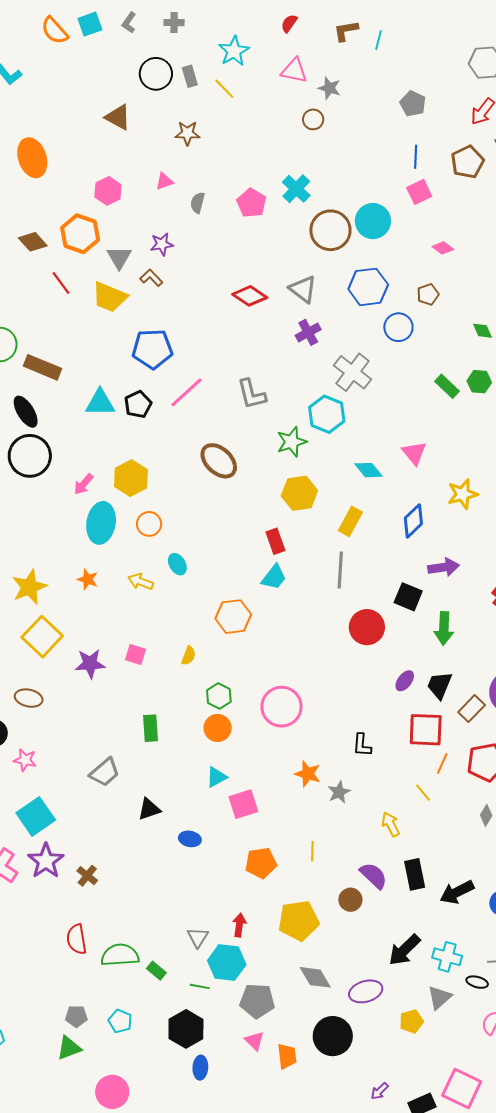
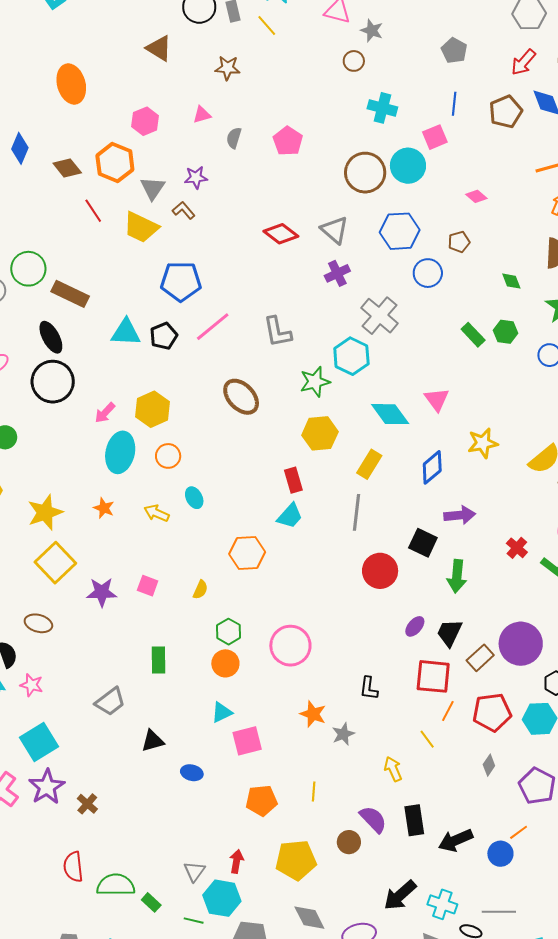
cyan cross: (296, 189) -> (382, 108), moved, turned -32
pink square: (419, 192) -> (435, 137), moved
cyan diamond: (368, 470) -> (390, 414), size x1.4

